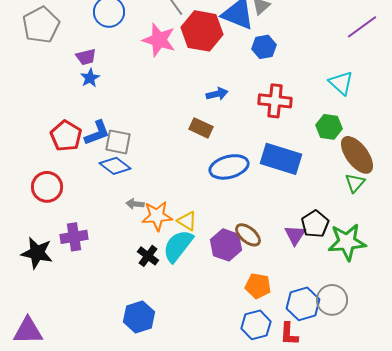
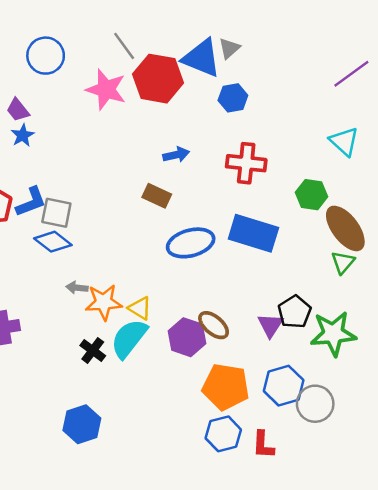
purple trapezoid: (86, 57) -> (18, 110), turned 65
cyan triangle: (341, 83) -> (344, 141), moved
orange pentagon: (258, 286) -> (226, 387), size x1.5
blue hexagon: (303, 304) -> (284, 386), moved

